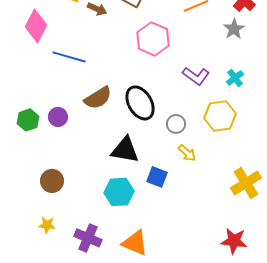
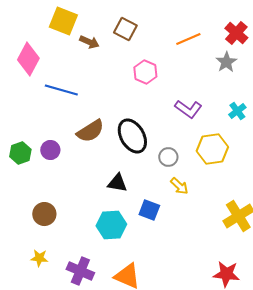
pink hexagon: (153, 39) -> (145, 72), size x0.7
cyan cross: (235, 78) -> (237, 111), moved
black triangle: (125, 150) -> (117, 183), size x0.7

